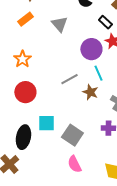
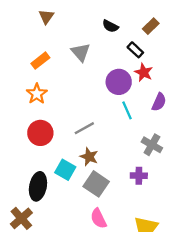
orange rectangle: (25, 19) -> (40, 61), moved
gray line: (69, 79) -> (84, 128), moved
brown star: (90, 92) -> (89, 157), moved
cyan square: (46, 123) -> (65, 170), turned 30

